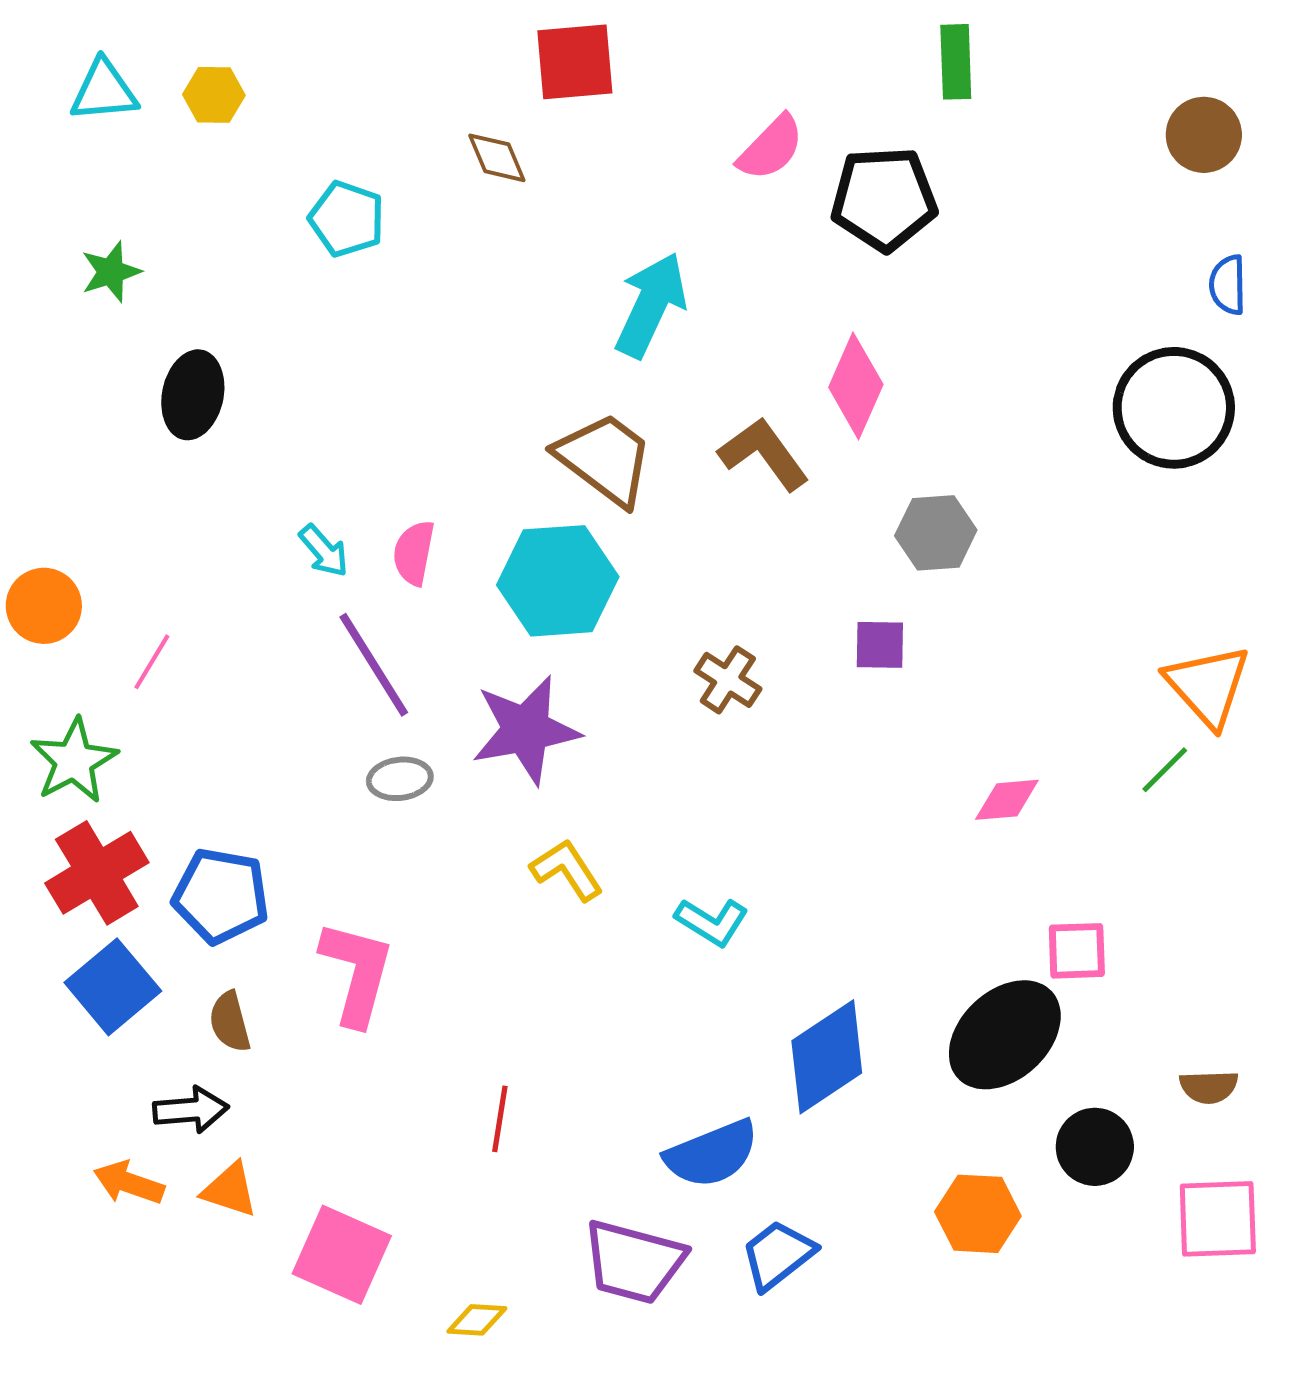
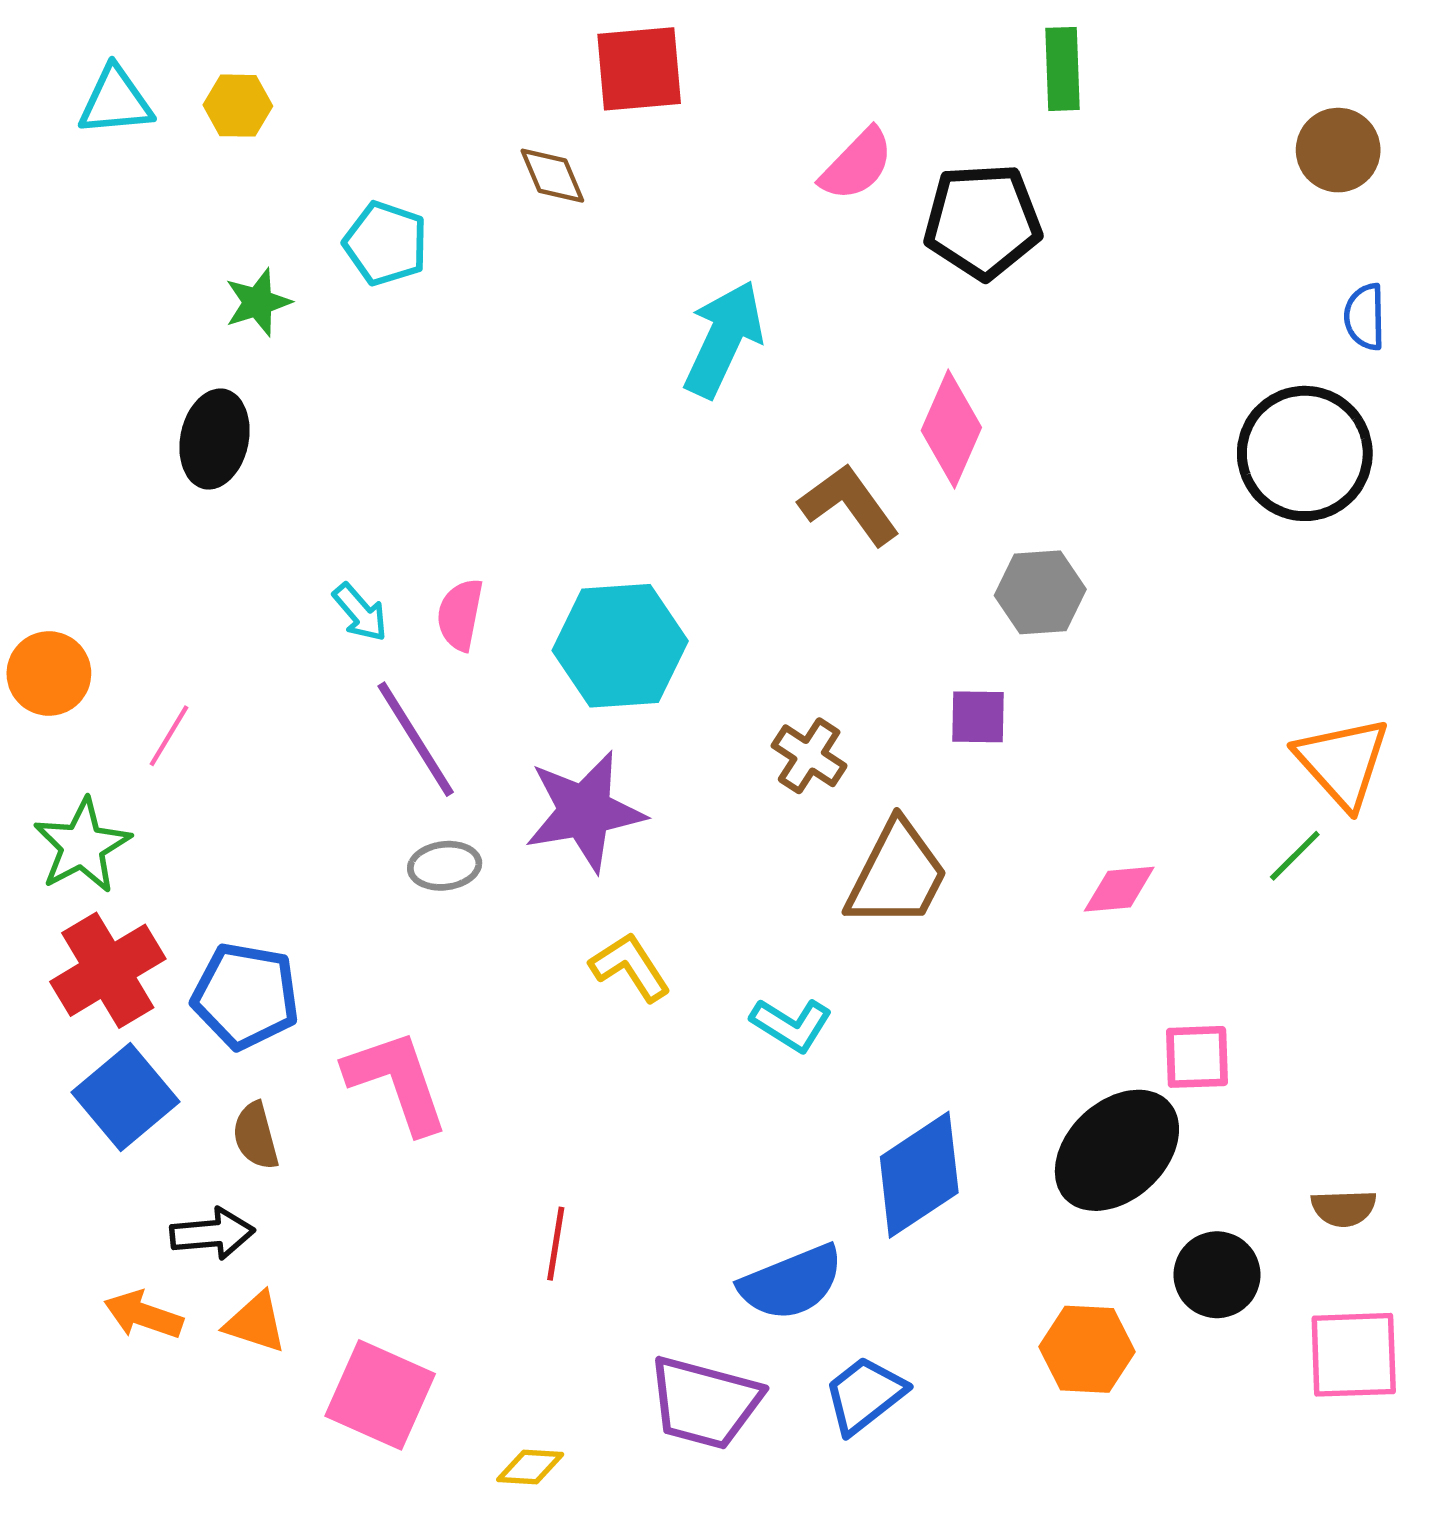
green star: (111, 272) -> (258, 302), moved
brown trapezoid: (605, 459) -> (897, 875), moved, turned 80
pink L-shape: (357, 973) -> (397, 1081), turned -34

